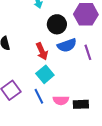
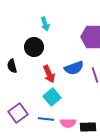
black circle: (57, 24) -> (34, 47), moved
blue line: (39, 96) -> (46, 119), turned -56

